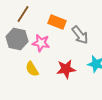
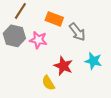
yellow semicircle: (32, 69) -> (48, 83), moved
red star: (66, 69) -> (63, 66), turned 30

